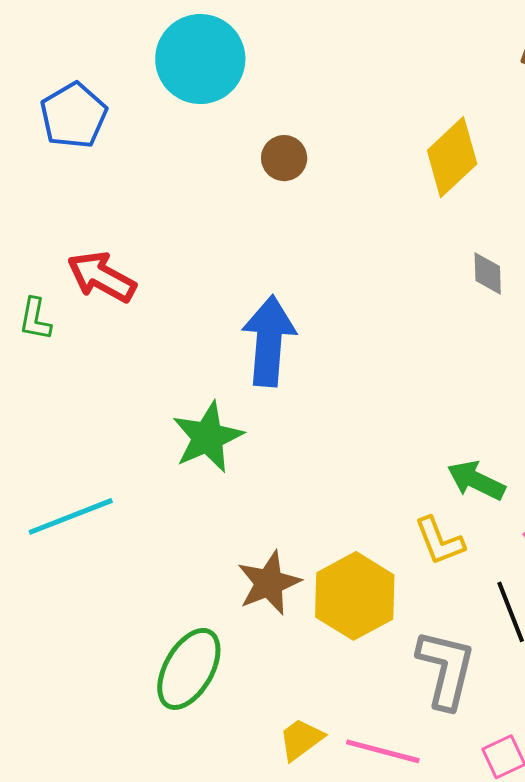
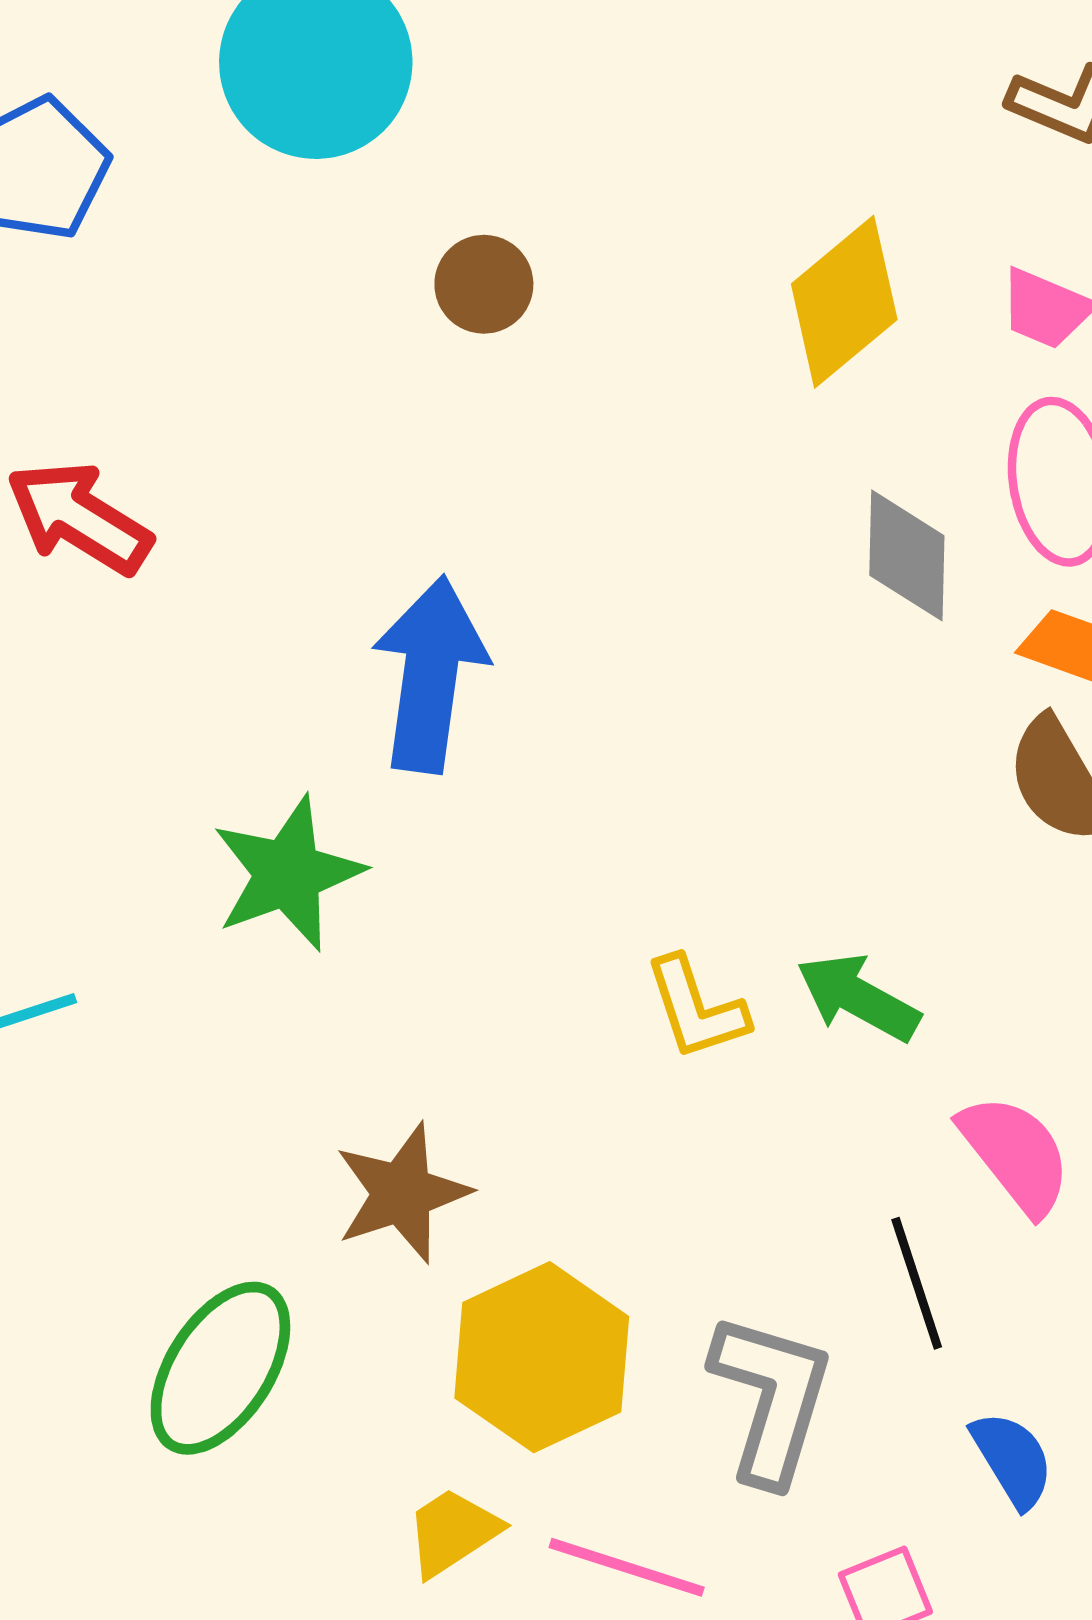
gray diamond: (488, 274) -> (907, 555), size x1.4
yellow L-shape: (439, 541) -> (696, 1008), moved
yellow hexagon: (355, 596) -> (542, 1357), moved

